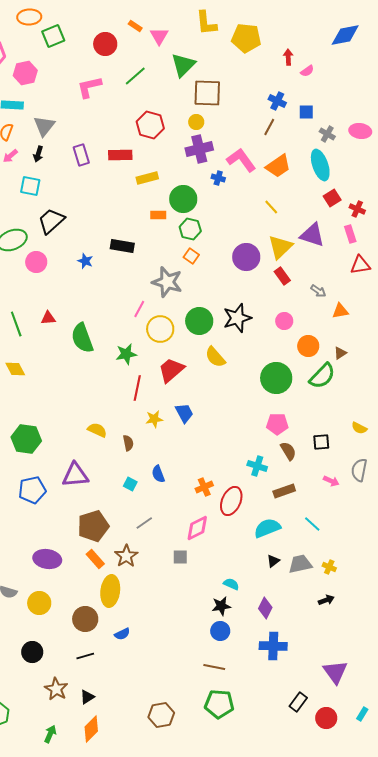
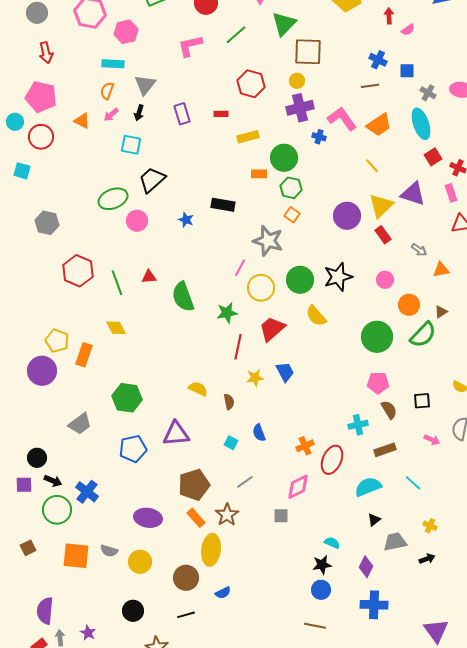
brown line: (269, 127) -> (370, 86), turned 54
red rectangle: (120, 155) -> (221, 114), size x0.6
cyan cross: (257, 466) -> (358, 425), turned -30
gray trapezoid: (300, 564) -> (395, 542), moved

